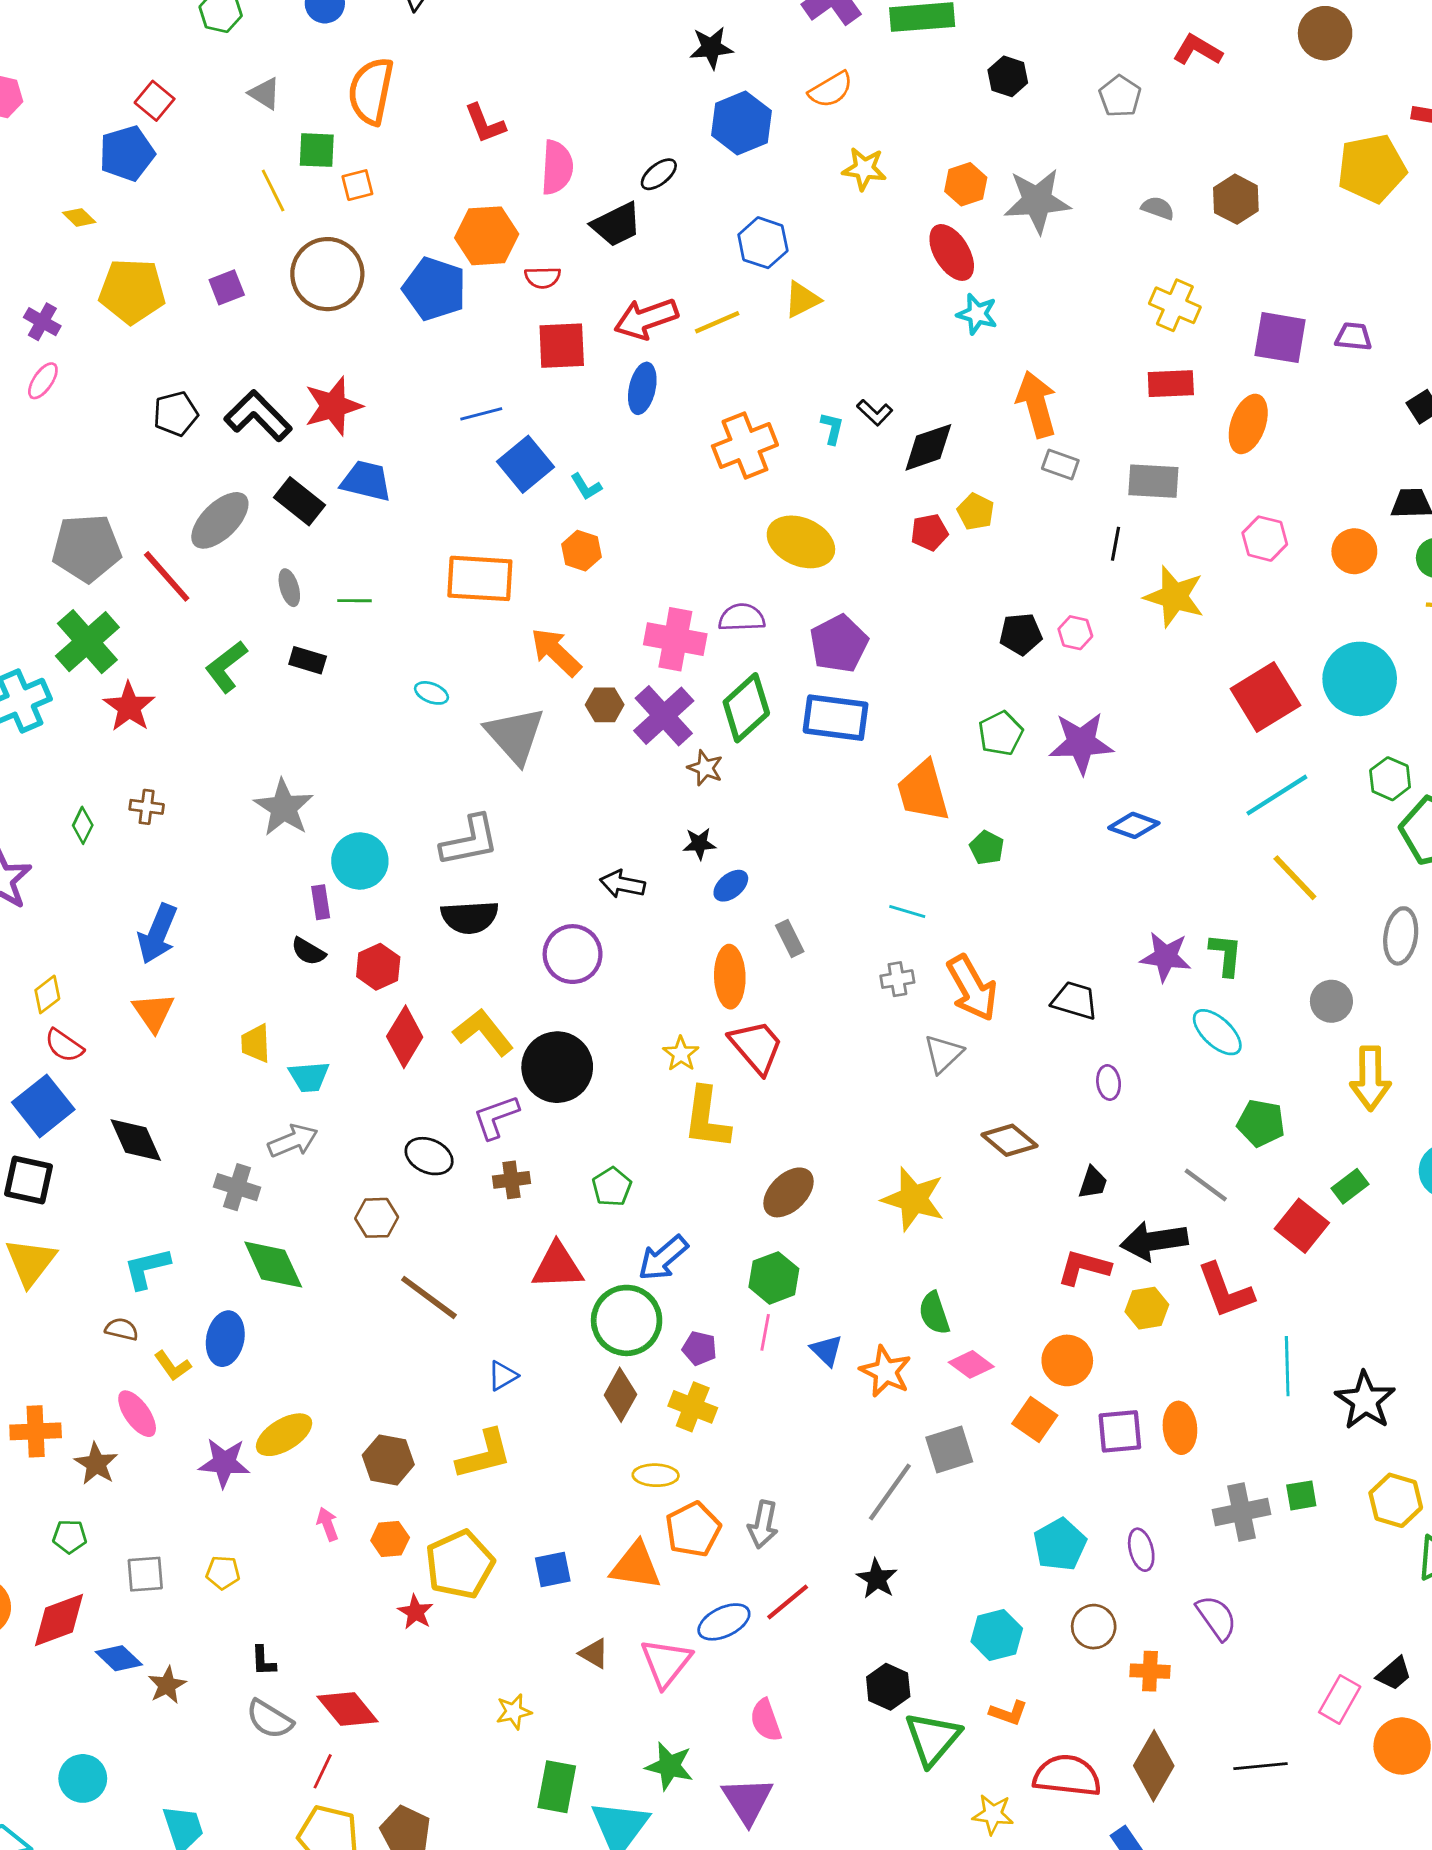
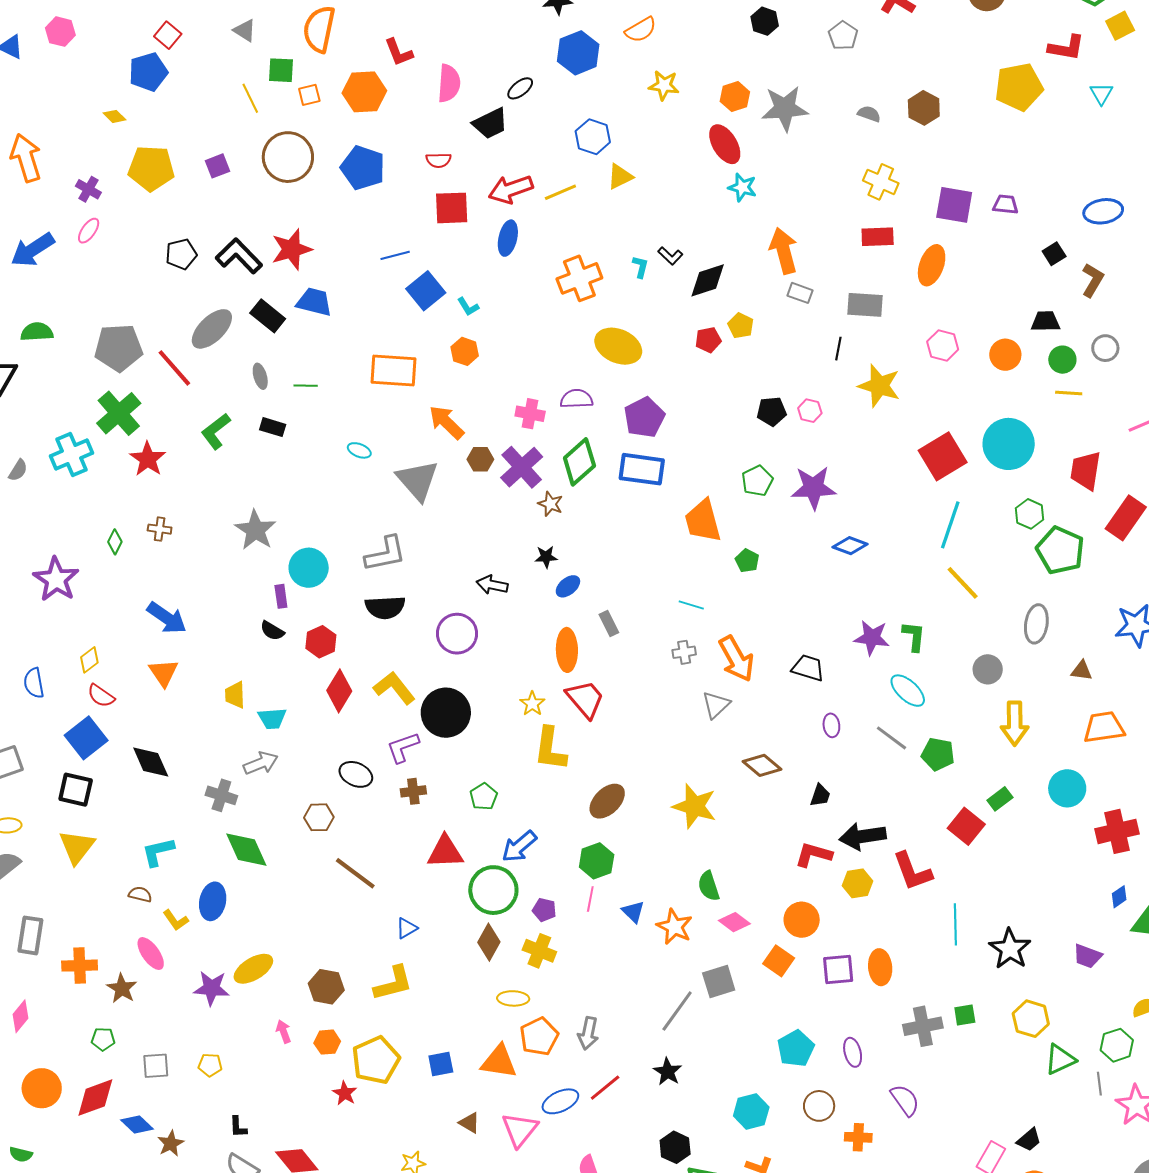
orange hexagon: (487, 236) -> (364, 92), moved
pink cross: (675, 639) -> (530, 414), size x0.7
cyan line: (1277, 795) -> (950, 525), turned -39
blue arrow: (158, 934) -> (167, 618), turned -78
gray line: (1206, 1185) -> (892, 738), moved

